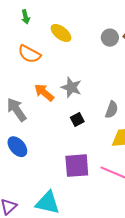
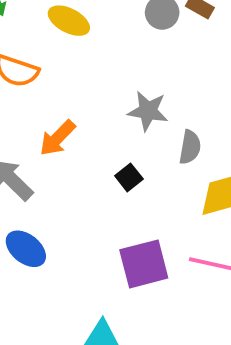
gray star: (71, 87) -> (148, 111), moved
orange arrow: (44, 93) -> (57, 138), turned -75

